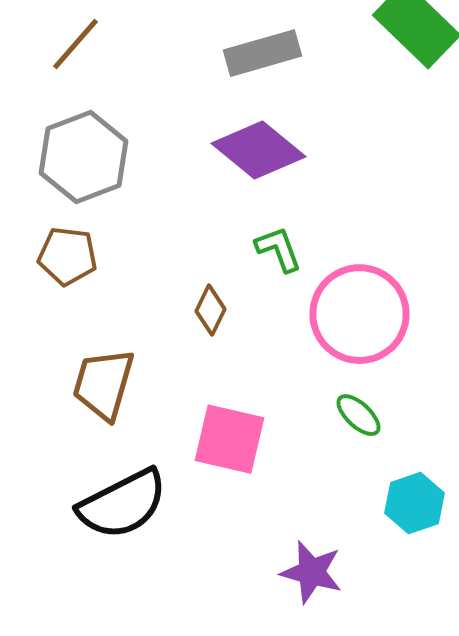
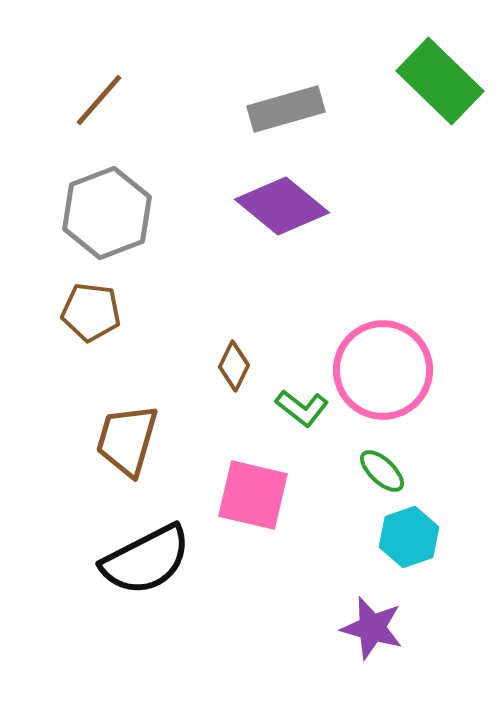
green L-shape: (278, 249) -> (302, 408), moved, turned 148
cyan hexagon: (414, 503) -> (409, 537), moved
purple star: (312, 572) -> (372, 628), moved

